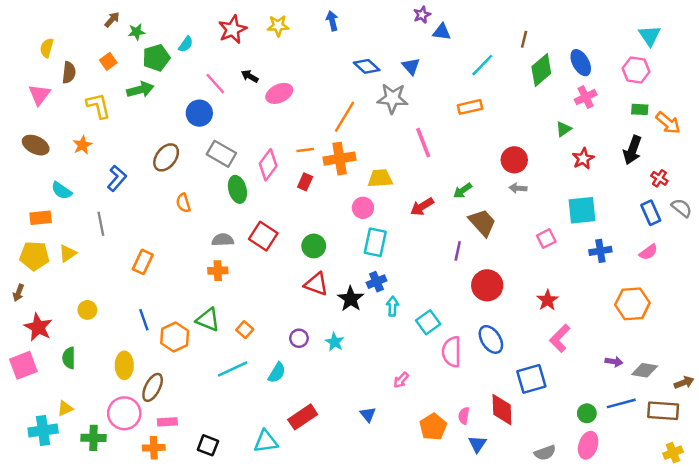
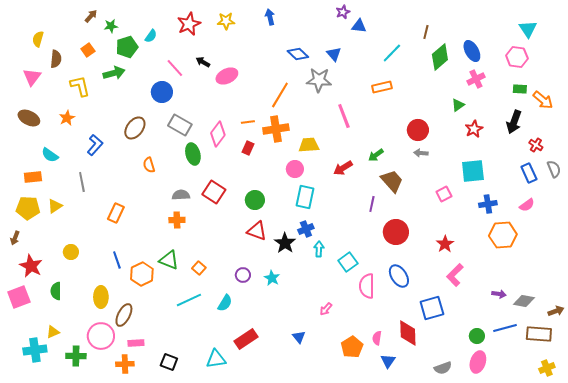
gray semicircle: (682, 208) -> (554, 169), turned 30
orange hexagon: (632, 304) -> (503, 235), moved

